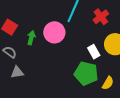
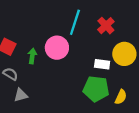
white rectangle: (94, 52) -> (102, 64), turned -48

